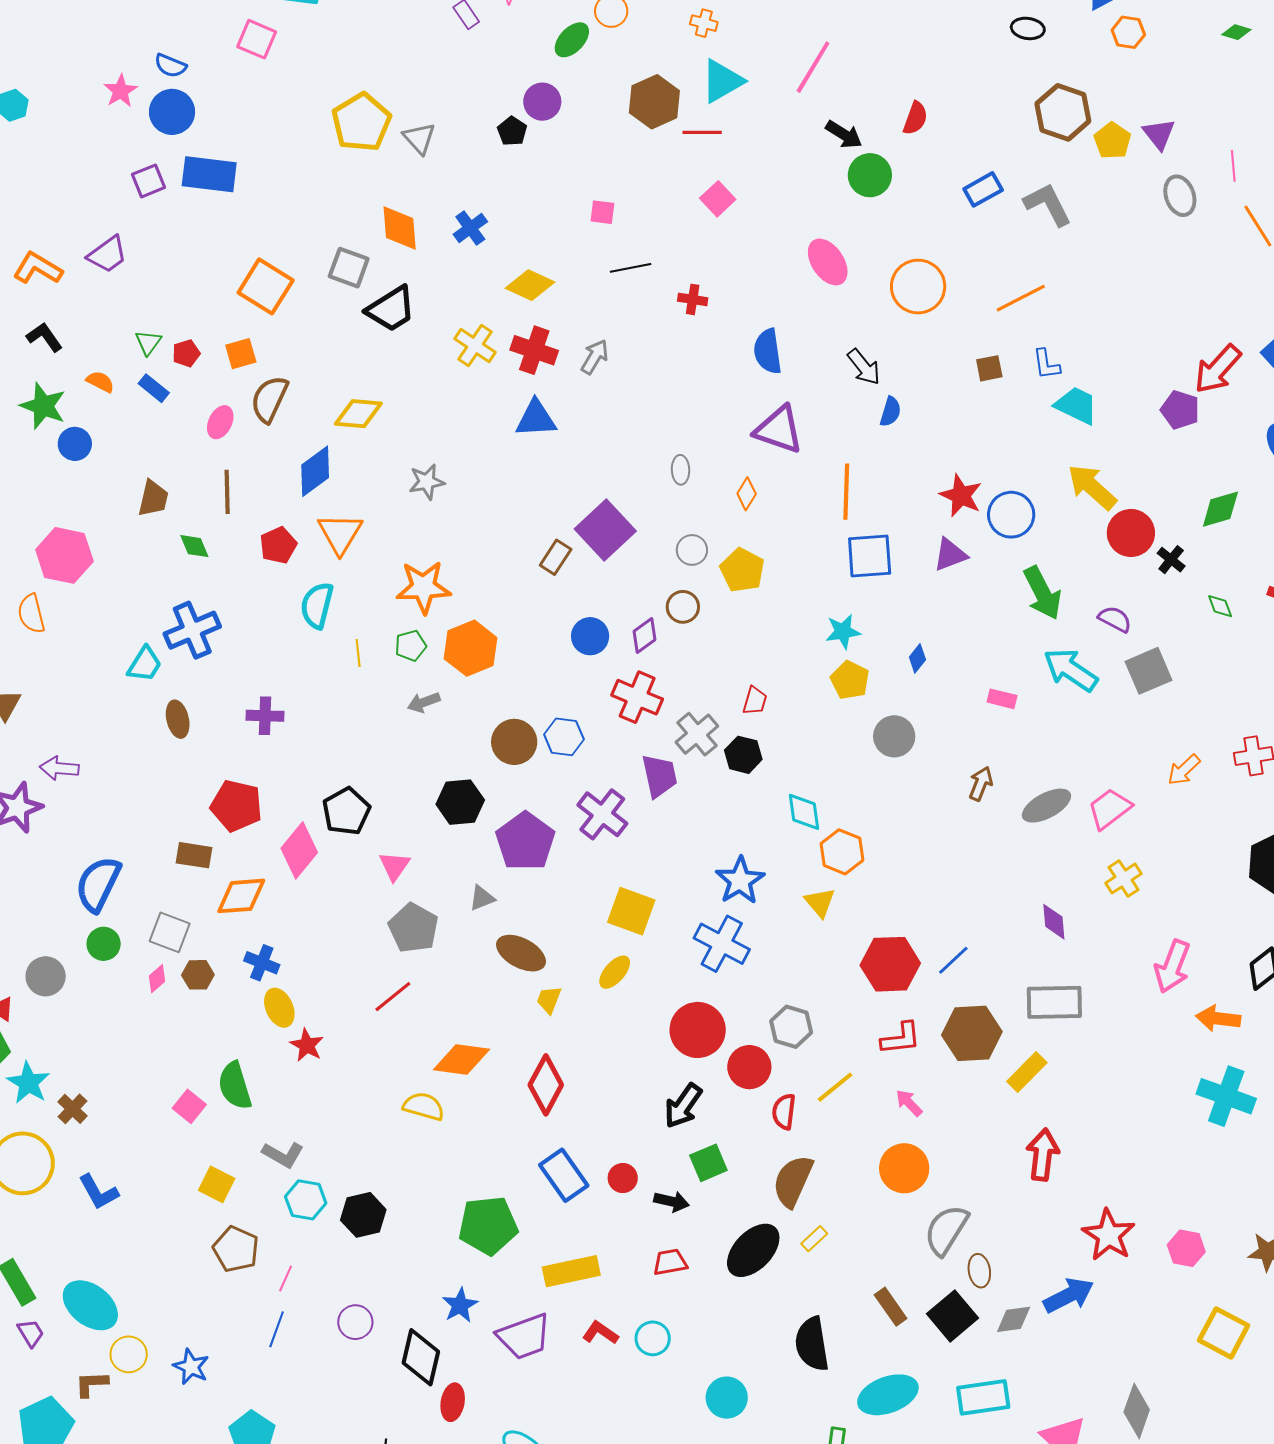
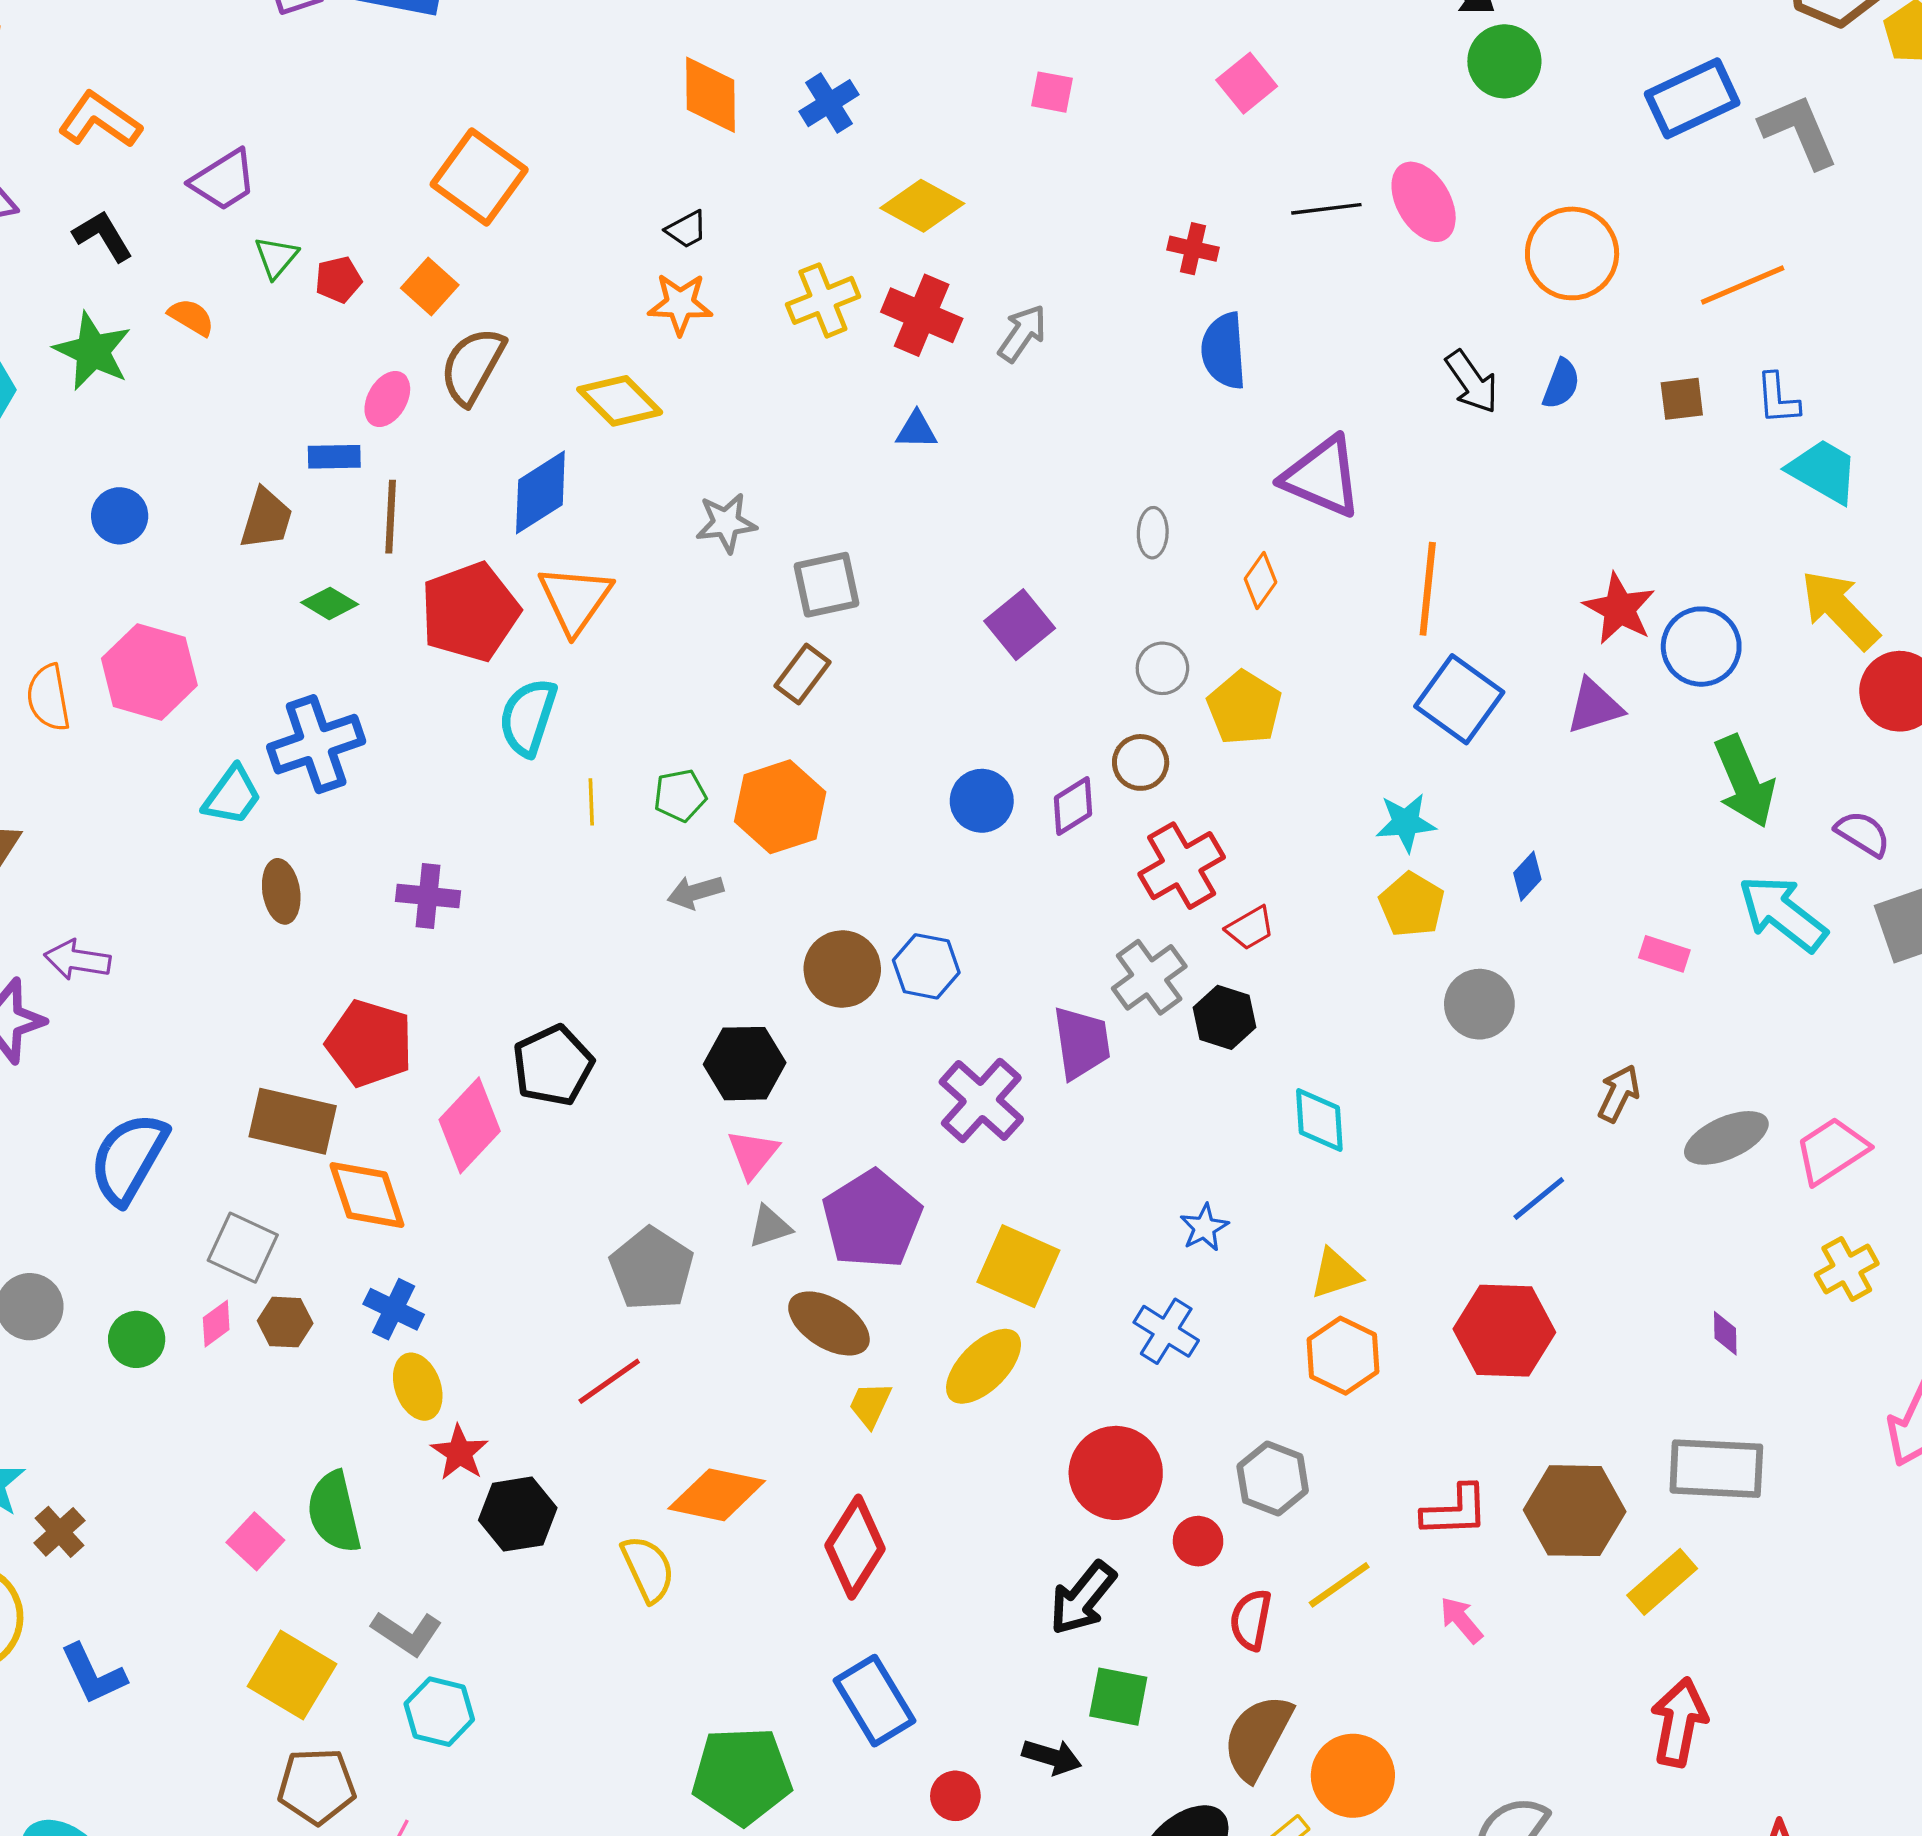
blue rectangle: (983, 189) -> (1692, 98), size x1.4
purple trapezoid: (107, 254) -> (223, 180), moved
gray square: (349, 268) -> (826, 585), moved, turned -36
black line: (631, 268) -> (1326, 209), moved
black trapezoid: (391, 309) -> (687, 229), size x0.5
yellow cross: (475, 346) -> (823, 300), turned 30
blue semicircle: (768, 351) -> (1224, 351), moved
orange square: (241, 354) -> (430, 287), turned -36
blue rectangle: (154, 388) -> (334, 457), moved, turned -44
blue semicircle: (890, 412) -> (1561, 384), moved
yellow diamond: (358, 414) -> (620, 401), turned 36
blue triangle: (536, 419) -> (916, 430), size x0.6
blue circle: (75, 444) -> (120, 516), moved
purple square: (605, 530) -> (1020, 625), size x0.7
red pentagon: (278, 545) -> (470, 612), size x1.6
green diamond: (194, 546) -> (330, 603), turned -40
pink hexagon: (64, 555) -> (149, 672), moved
blue square: (870, 556) -> (1459, 699), turned 36
brown rectangle: (556, 557) -> (803, 674), moved
orange star: (423, 587) -> (680, 304), moved, size x0.7
red cross: (637, 697) -> (1182, 866), moved, turned 33
red trapezoid: (755, 701) -> (1250, 928), turned 40
purple pentagon: (525, 841) -> (872, 1219), moved
orange hexagon: (842, 852) -> (1343, 1356), moved
brown rectangle: (194, 855) -> (293, 1121), size x1.4
pink triangle: (394, 866) -> (753, 1154), moved
blue star: (740, 881) -> (1204, 1228), size x0.6
orange diamond: (241, 896) -> (367, 1195), turned 72
yellow triangle: (820, 902) -> (1335, 1274), turned 48
purple diamond: (1054, 922) -> (1725, 1333), size x0.7
green circle: (104, 944) -> (137, 1339), moved
blue cross: (722, 944) -> (1166, 1331), size x0.7
blue line: (953, 960) -> (1539, 1199), moved
red hexagon: (890, 964) -> (1504, 1331), moved
yellow ellipse: (615, 972) -> (984, 1366), size x1.4
red circle: (749, 1067) -> (1198, 1541), size x0.7
yellow semicircle: (424, 1106) -> (648, 1569), turned 45
green square: (708, 1163) -> (1118, 1697), turned 30
orange circle: (904, 1168) -> (1353, 1776), moved
red circle: (623, 1178) -> (955, 1796), moved
yellow square: (217, 1184) -> (292, 1675), size x1.4
black hexagon: (363, 1215) -> (518, 1514), moved
brown pentagon: (236, 1249) -> (317, 1786), turned -30

